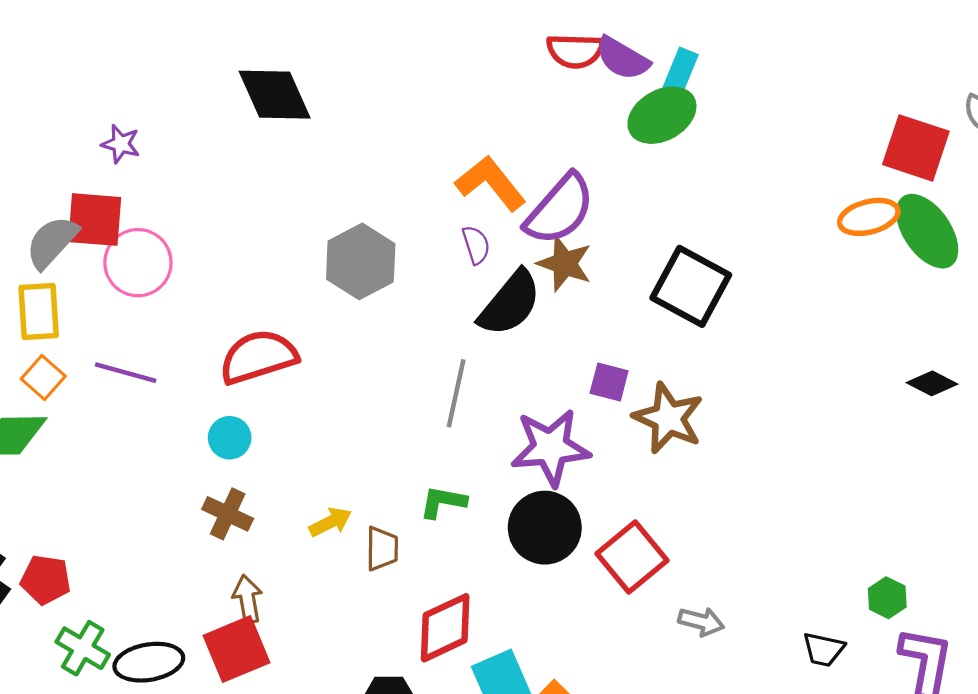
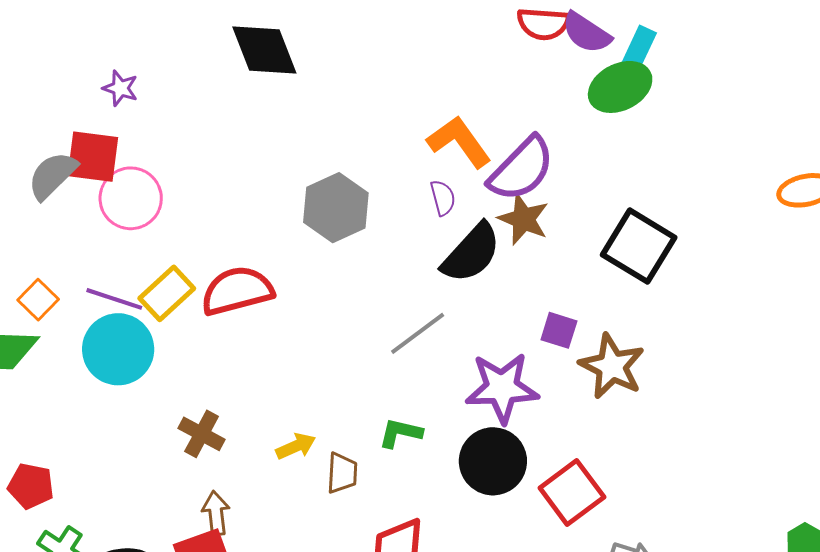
yellow rectangle: (39, 312) -> (167, 293), moved, turned 48
gray line: (456, 393) -> (418, 333), turned 38
cyan circle: (230, 438) -> (118, 349), moved, size x1.8

